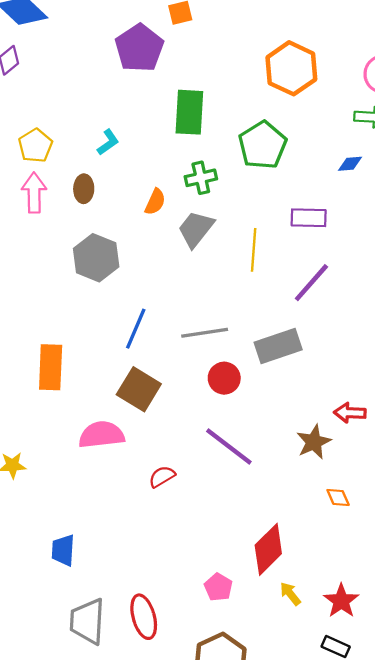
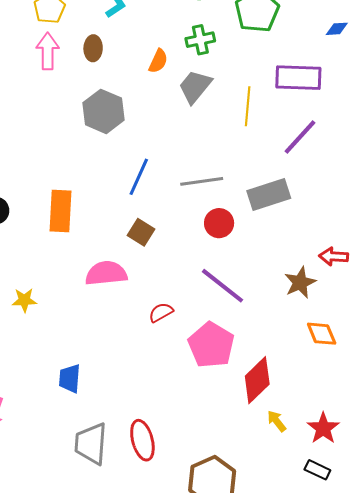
purple rectangle: (309, 218) -> (298, 78), size x1.4
brown square: (139, 389) -> (141, 232), size x0.7
orange diamond: (338, 497) -> (322, 334), size x1.4
pink pentagon: (218, 587) -> (211, 345), moved, size x1.8

